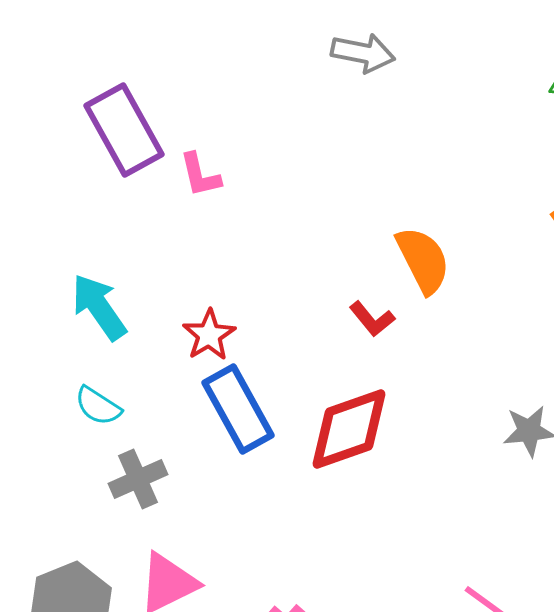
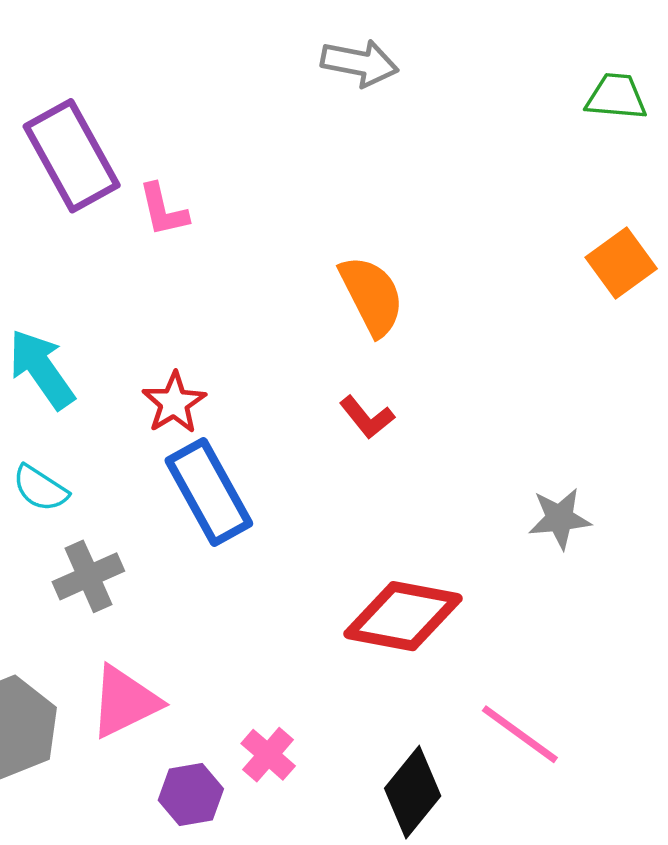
orange semicircle: (423, 260) -> (372, 296), moved
red L-shape: (372, 319) -> (367, 417), moved
red diamond: (349, 429) -> (403, 616), moved, turned 30

